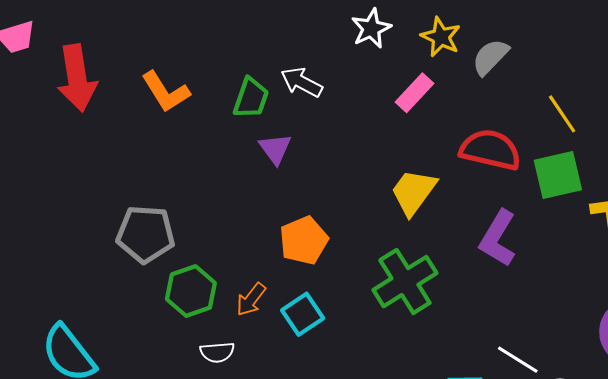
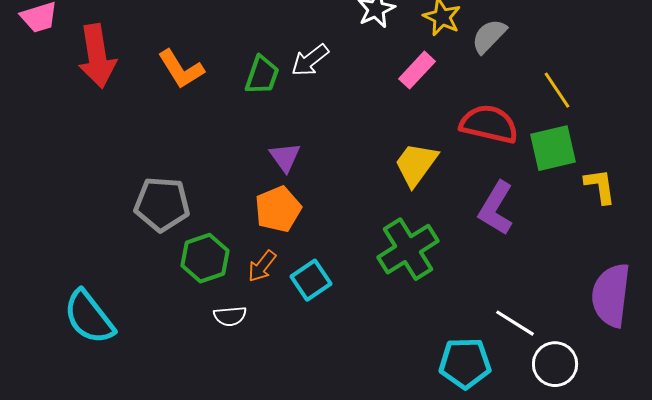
white arrow: (302, 82) -> (310, 60), turned -66
purple triangle: (275, 149) -> (285, 157), moved
orange pentagon: (304, 240) -> (278, 209), moved

